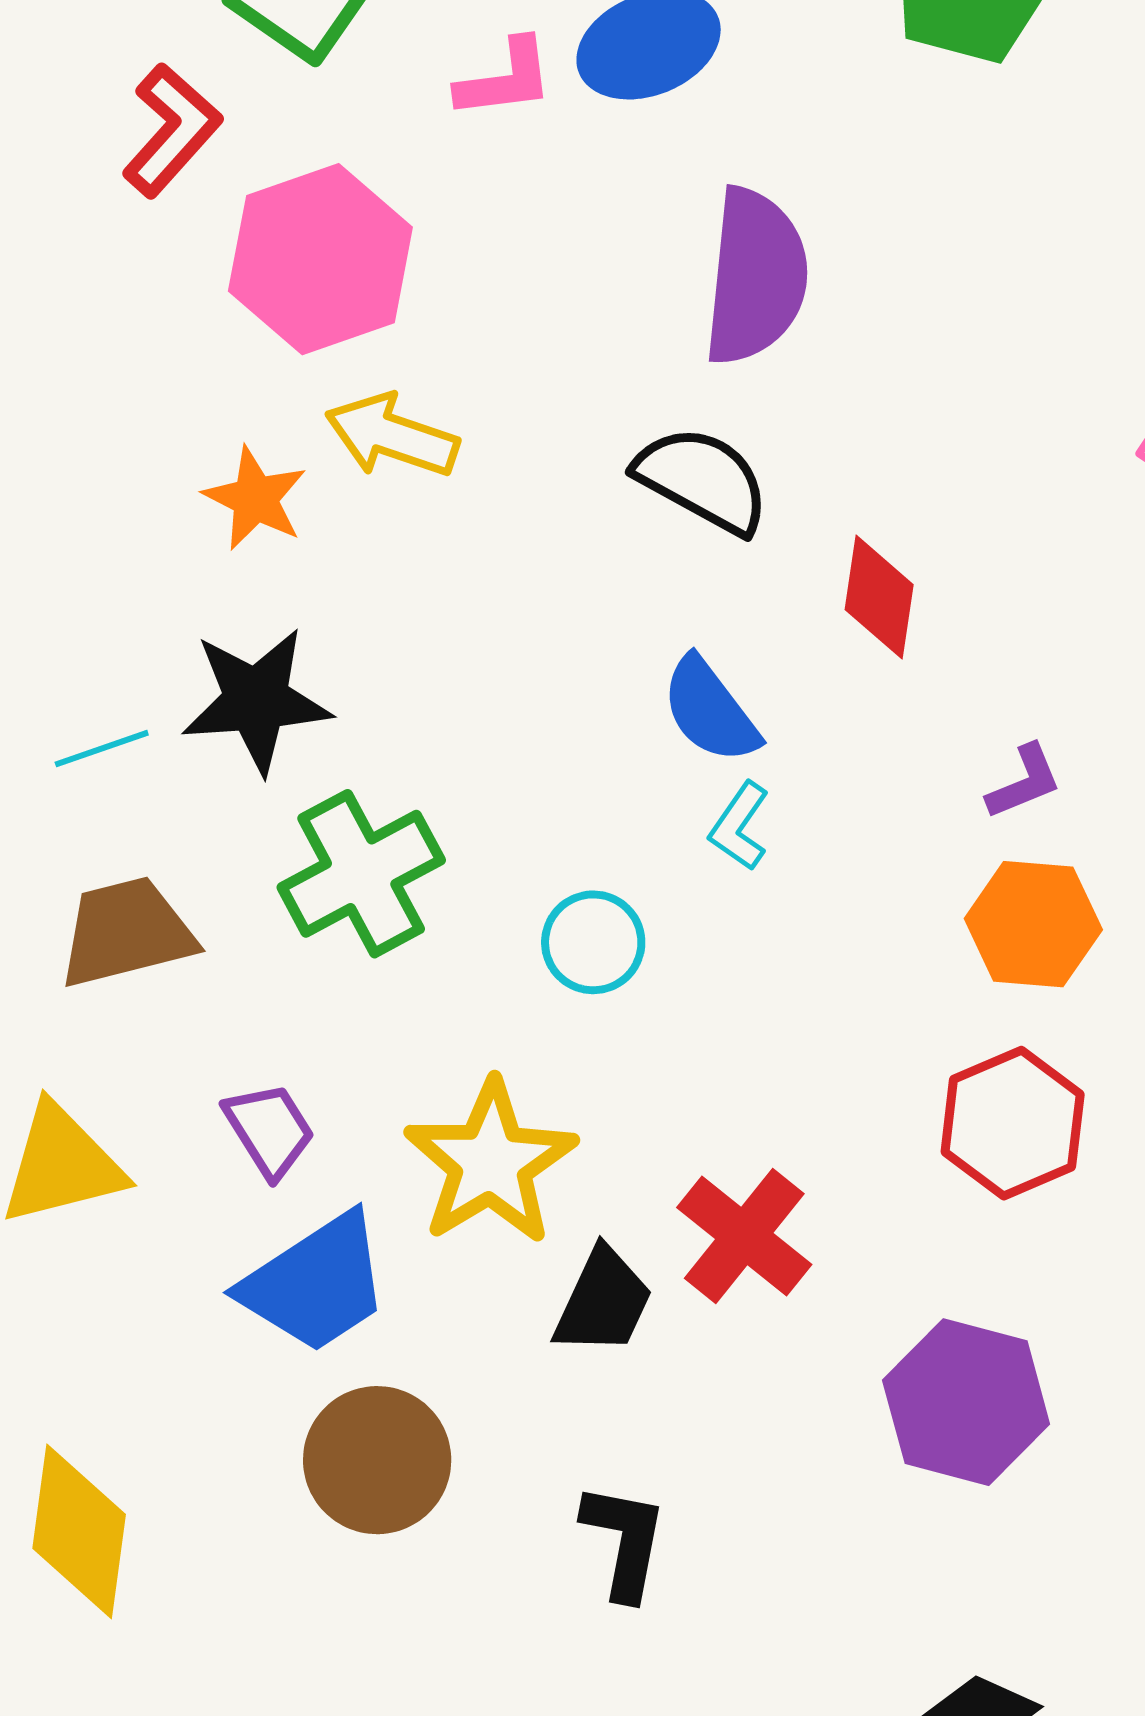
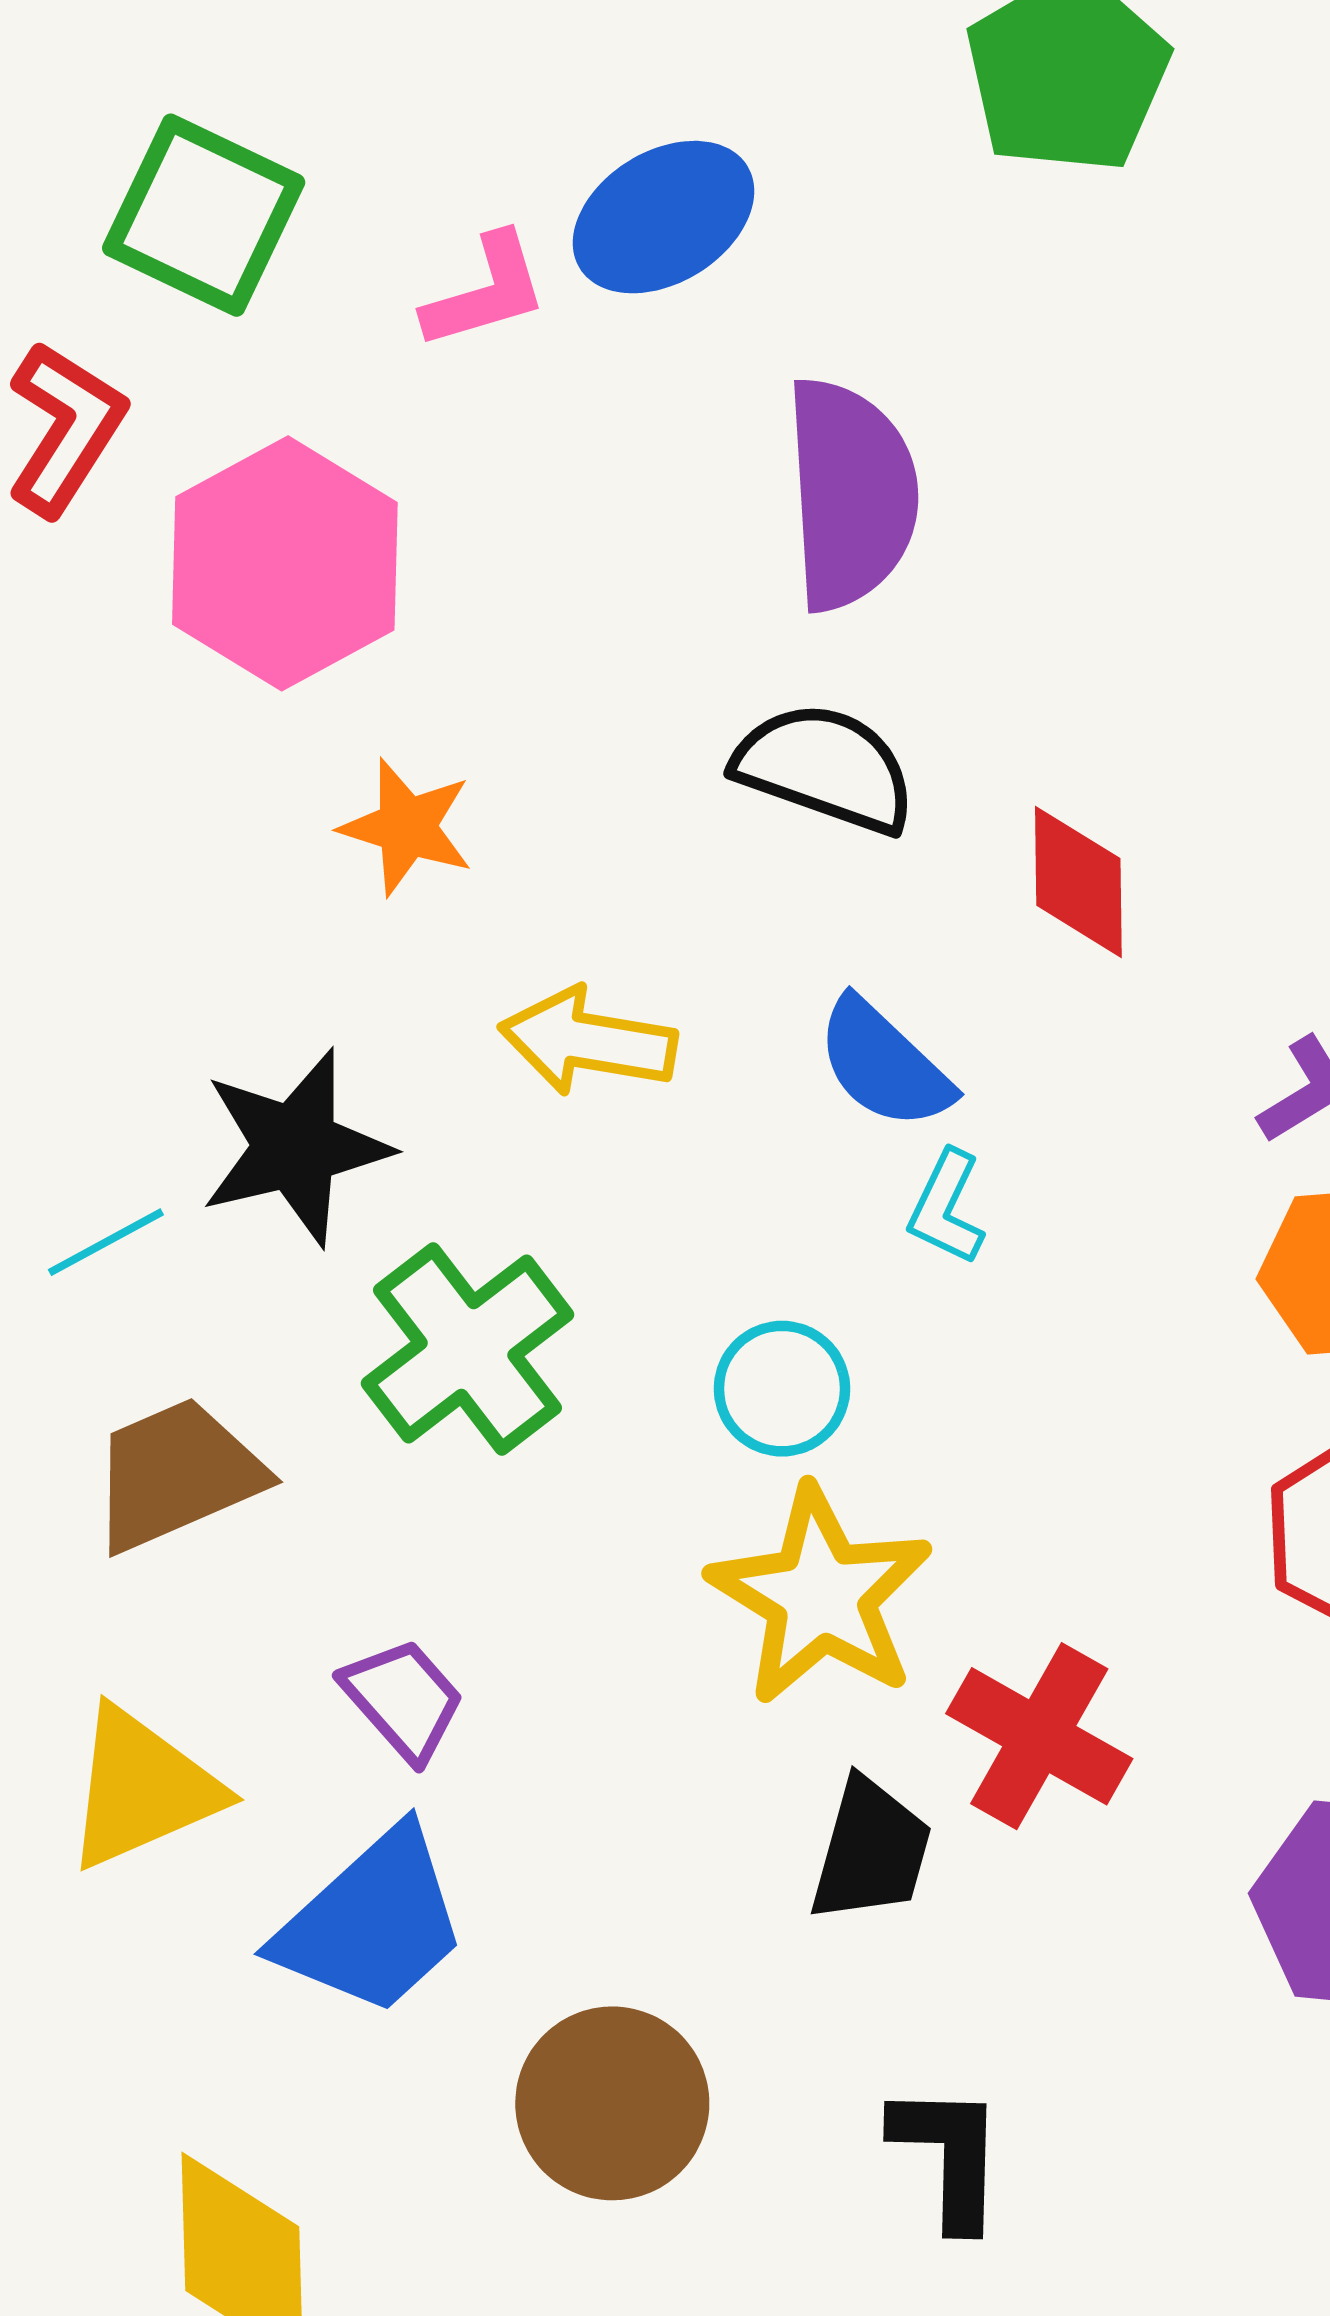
yellow arrow: (392, 436) -> (588, 1041), moved
orange star: (255, 499) -> (407, 827), moved
yellow star: (490, 1163) -> (821, 1596), moved
blue trapezoid: (316, 1283) -> (372, 1923), moved

